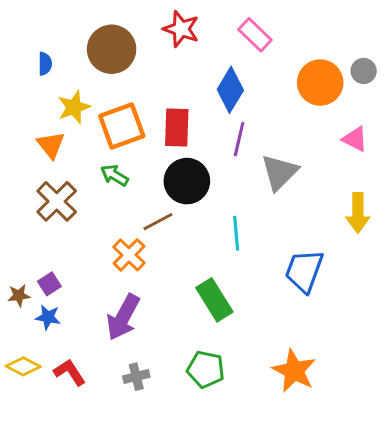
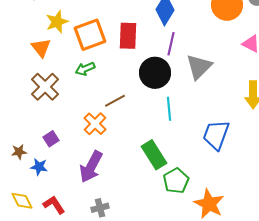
green arrow: (114, 175) -> (85, 69), turned -54
black circle: (187, 181) -> (155, 73), moved
purple square: (49, 284) -> (51, 139), moved
yellow diamond: (23, 366) -> (22, 201), turned 35
green pentagon: (206, 369) -> (176, 181), moved, turned 30

